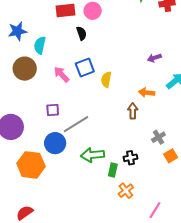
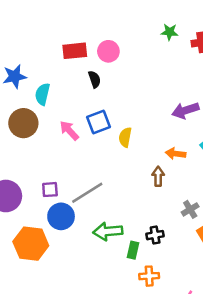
purple arrow: (154, 58) -> (185, 110), size x1.5
purple square: (53, 110) -> (50, 190), moved
orange cross: (126, 191) -> (149, 276), turned 35

